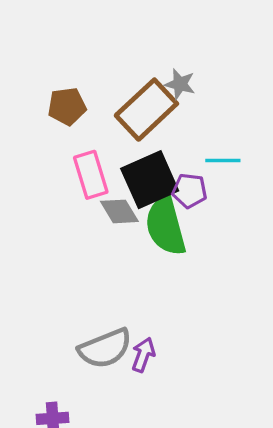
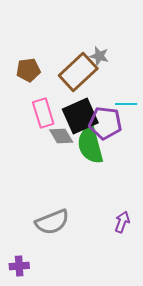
purple pentagon: (189, 191) -> (105, 123), size x1.5
purple arrow: (143, 355) -> (122, 222), moved

